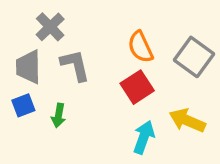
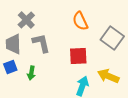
orange semicircle: (140, 47) -> (80, 21), moved
red square: (137, 87) -> (78, 56), turned 30

